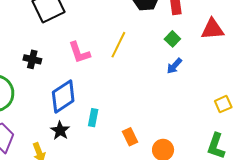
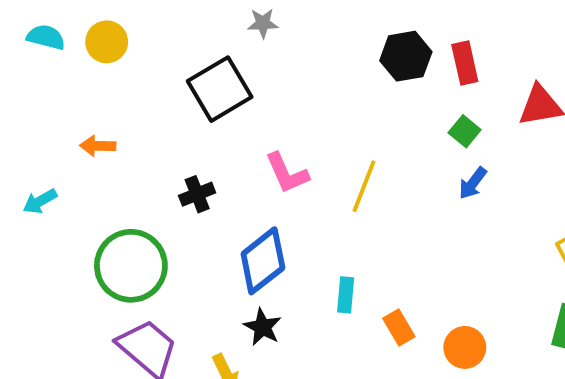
yellow line: (118, 45) -> (364, 186), moved
black cross: (32, 59) -> (197, 194), turned -30
cyan rectangle: (93, 118) -> (346, 295), moved

